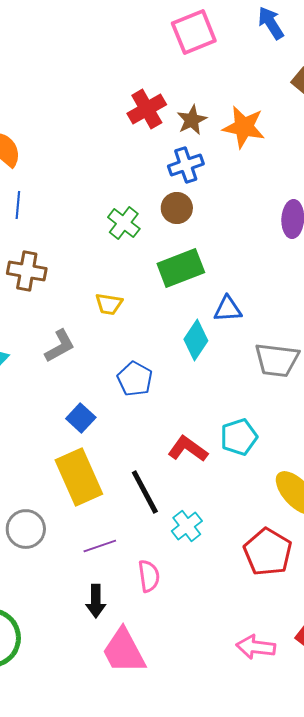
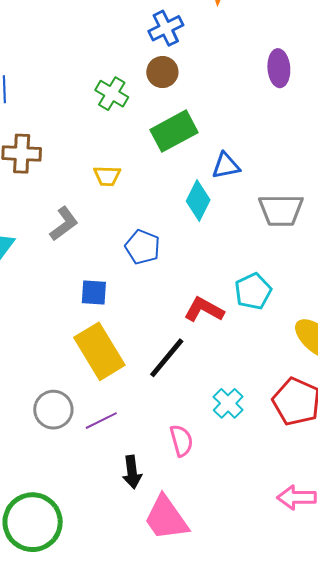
blue square: (81, 418) -> (94, 293), turned -32
black line: (145, 492) -> (167, 358), turned 75
cyan cross: (187, 526) -> (228, 403), moved
purple line: (100, 546) -> (101, 421), moved

